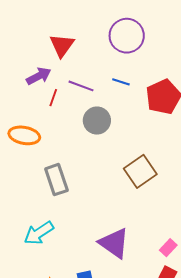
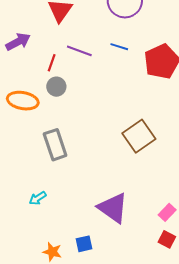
purple arrow: (39, 76) -> (18, 42), moved
gray circle: (97, 121) -> (56, 87), moved, size x0.7
cyan arrow: (39, 233) -> (38, 198), size x0.6

